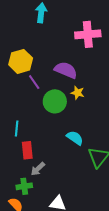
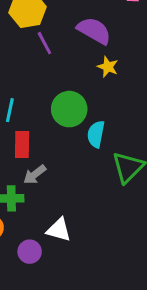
green circle: (55, 101) -> (69, 109), moved
cyan semicircle: (75, 138) -> (96, 134), turned -120

